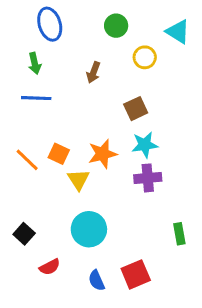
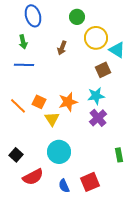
cyan triangle: (178, 32) -> (117, 50), moved
yellow circle: (145, 57) -> (96, 38), size x1.5
brown square: (136, 109) -> (103, 70), moved
purple cross: (148, 178) -> (98, 118), turned -36
red semicircle: (50, 267) -> (33, 177), size x1.5

